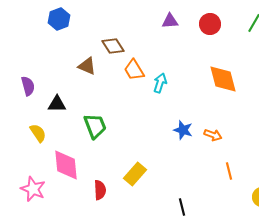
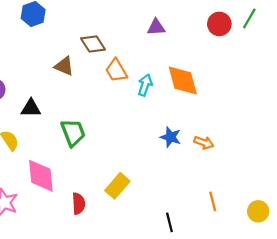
purple triangle: (170, 21) -> (156, 27), moved
red circle: (210, 24) -> (219, 24), moved
orange diamond: (223, 79) -> (183, 80), moved
orange line: (229, 171) -> (213, 201), moved

